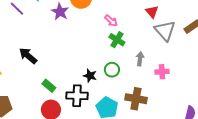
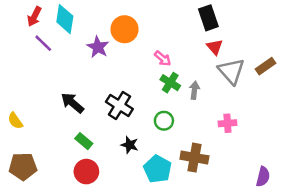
black arrow: (28, 56) -> (72, 103), moved
gray arrow: (140, 59) -> (194, 90), moved
black star: (90, 76) -> (130, 145), moved
black cross: (77, 96) -> (119, 105), moved, turned 30

